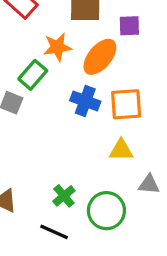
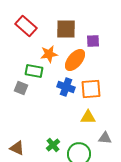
green rectangle: (33, 75) -> (34, 71), turned 60

